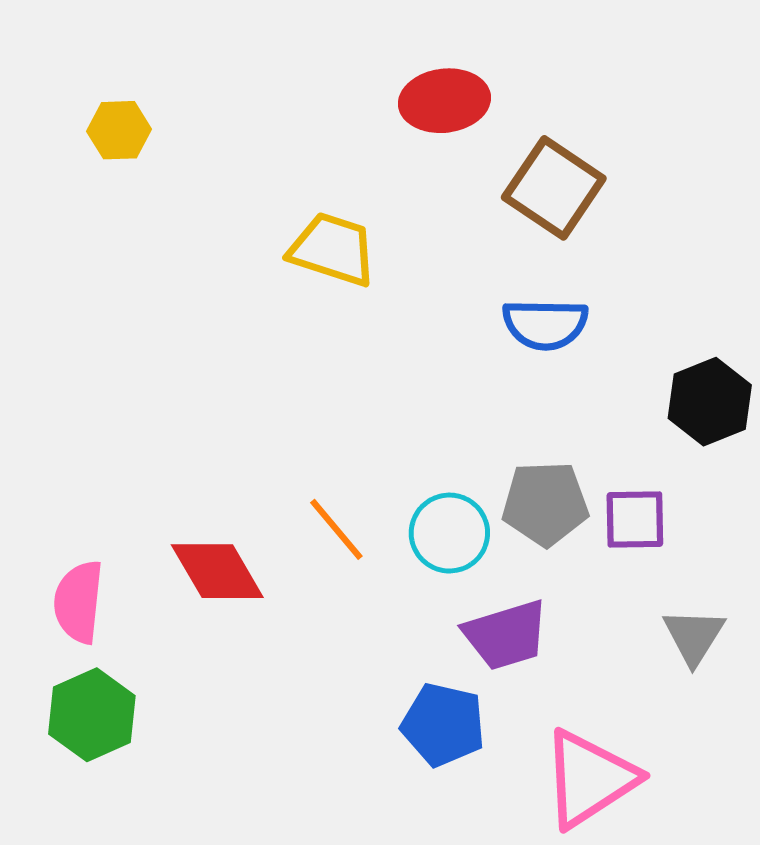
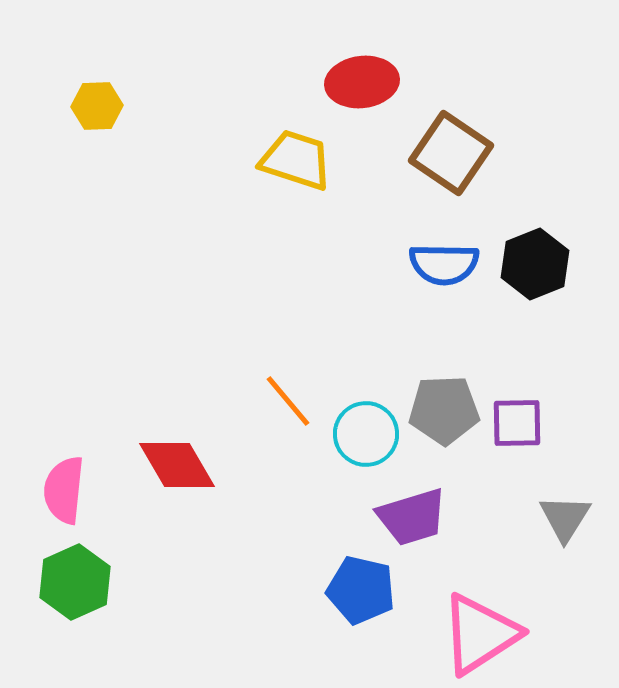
yellow trapezoid: (333, 249) -> (296, 160), moved
black hexagon: (710, 402) -> (535, 264), moved
orange line: (336, 529) -> (288, 401), moved

